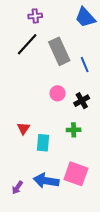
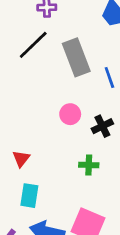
cyan rectangle: (43, 143) -> (29, 196), moved

